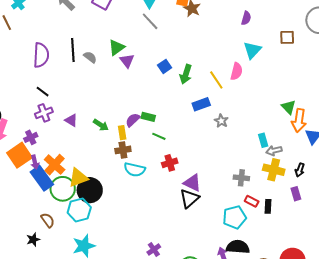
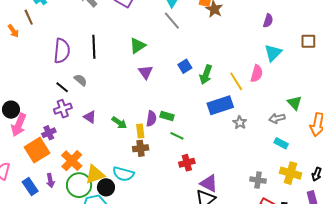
gray semicircle: (90, 57) -> (80, 80), moved
purple triangle: (127, 61) -> (146, 72), moved
blue rectangle: (201, 104) -> (220, 105), size x1.4
green triangle: (288, 107) -> (295, 103), moved
purple semicircle: (133, 120) -> (151, 119), turned 140
cyan rectangle: (263, 140) -> (281, 143), turned -48
gray arrow: (274, 151) -> (277, 118), moved
purple arrow: (35, 162) -> (50, 181), moved
cyan semicircle: (135, 170) -> (123, 174), moved
blue rectangle: (42, 178) -> (30, 186), moved, size x0.7
black circle: (90, 190) -> (106, 187), size x0.7

